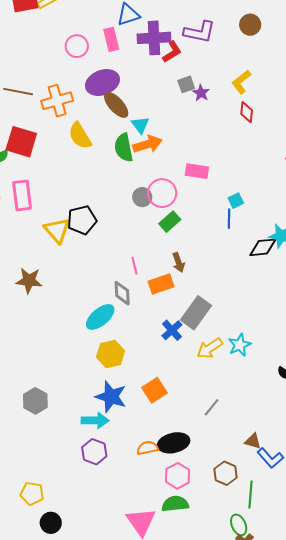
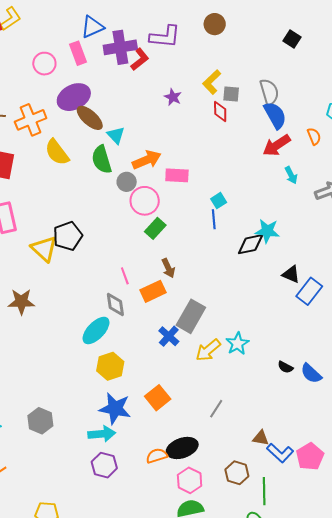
gray square: (186, 84) -> (231, 94), moved, turned 30
orange arrow: (147, 144) -> (147, 160), moved
gray circle: (142, 197) -> (127, 182), moved

